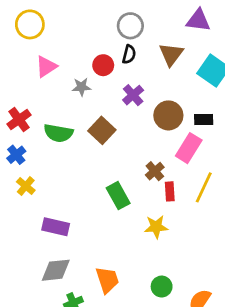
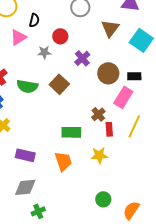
black semicircle: (129, 54) -> (34, 20), moved
green rectangle: (118, 196) -> (71, 132), turned -60
orange trapezoid: (107, 280) -> (63, 161), moved

